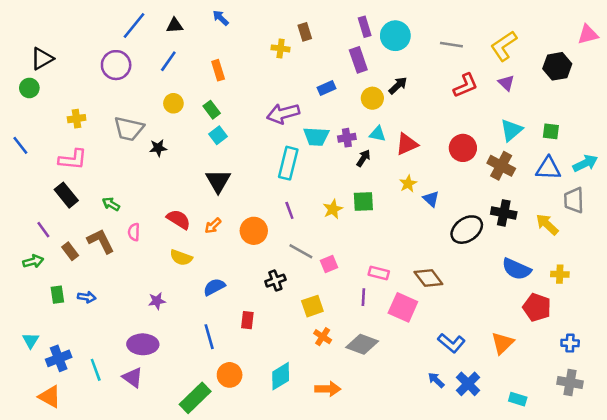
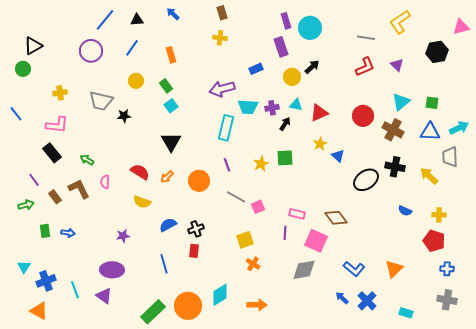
brown rectangle: (305, 32) -> (222, 13), moved
gray line: (451, 45) -> (366, 38), moved
yellow L-shape: (504, 46) -> (400, 22), moved
blue semicircle: (516, 269) -> (405, 211), size x0.6
black cross: (275, 281) -> (196, 229), moved
red pentagon: (537, 307) -> (434, 241), moved
gray diamond: (362, 344) -> (304, 270), moved, turned -30
orange circle: (230, 375) -> (188, 306), moved, size x1.4

